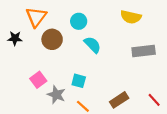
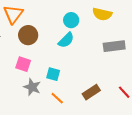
cyan circle: (79, 21) -> (71, 20), moved
cyan semicircle: (92, 45) -> (66, 40), turned 90
pink square: (38, 80) -> (23, 64), moved, turned -35

